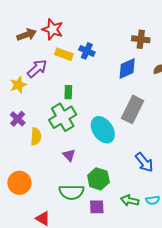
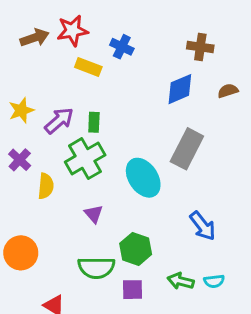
red star: (53, 29) -> (72, 31), turned -30
blue cross: (87, 51) -> (122, 47), moved
purple arrow: (37, 69) -> (59, 121), moved

